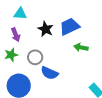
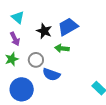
cyan triangle: (20, 14) -> (18, 17), turned 40
green arrow: (81, 47) -> (62, 48), moved

